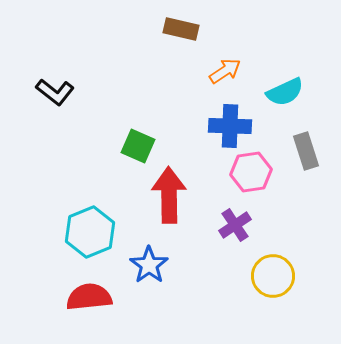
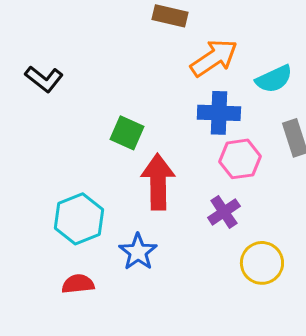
orange arrow: (225, 71) -> (214, 58), size x1.5
red semicircle: (89, 297) -> (78, 284), size x0.7

